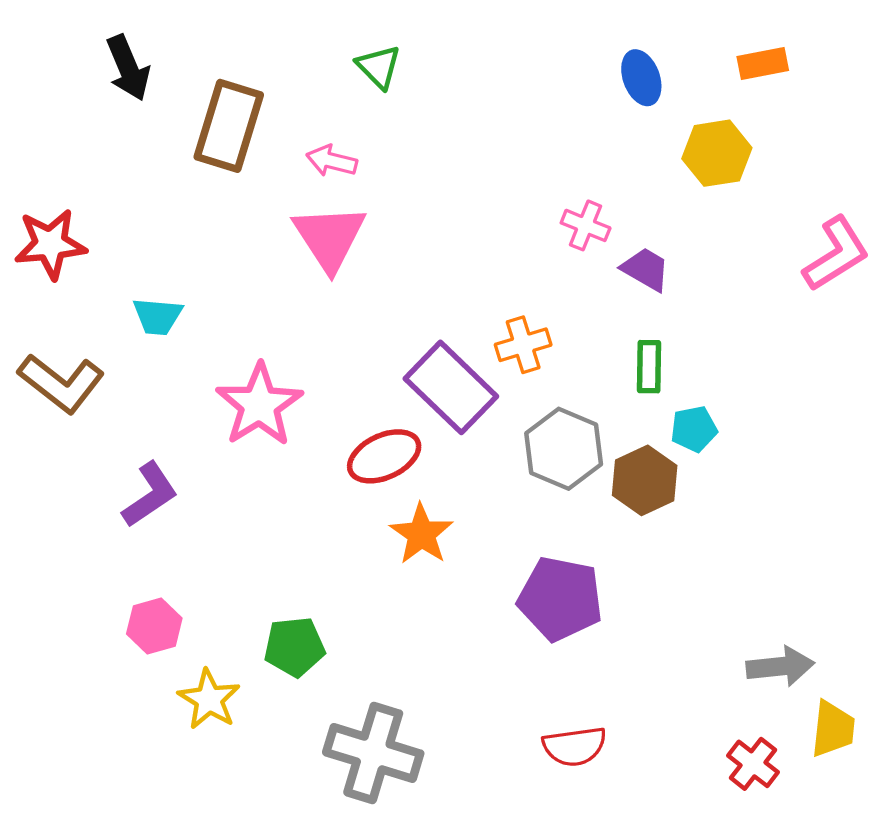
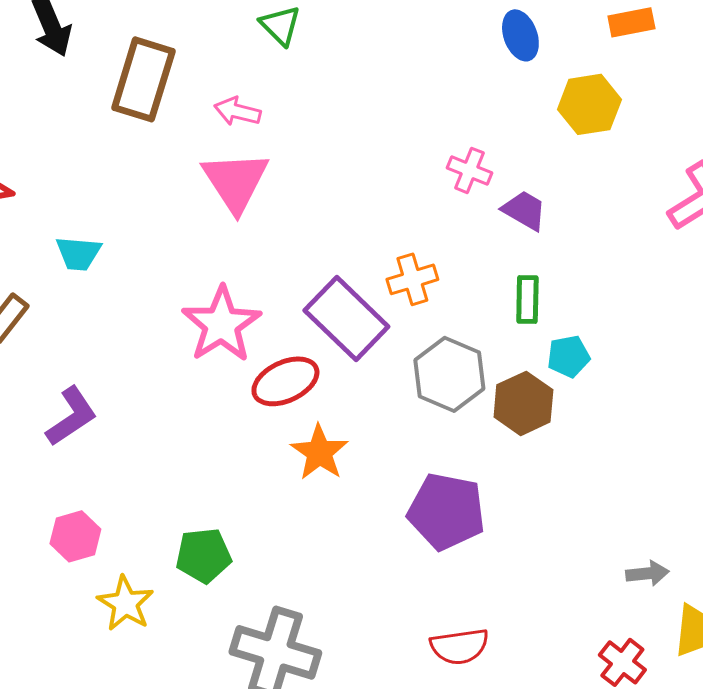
pink star: (259, 405) -> (221, 324), moved
gray arrow: (780, 666) -> (647, 573), size x0.7

